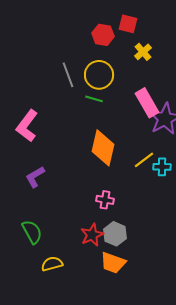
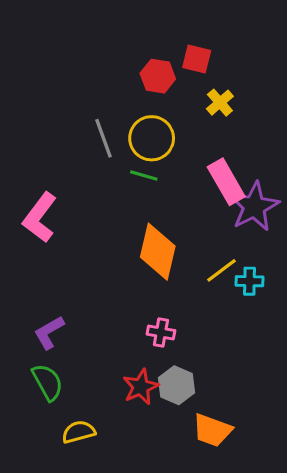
purple L-shape: (35, 177) -> (49, 332), moved
orange trapezoid: (113, 263) -> (212, 430), moved

